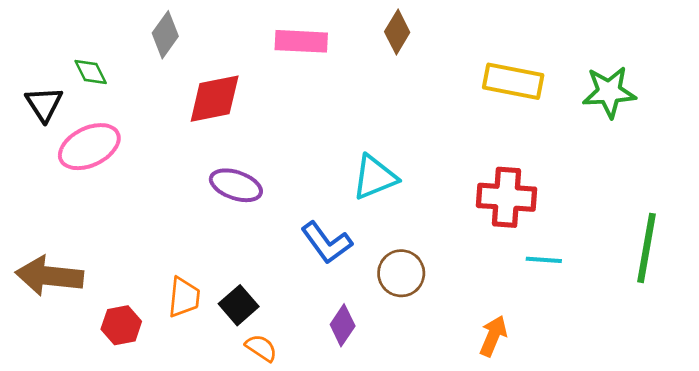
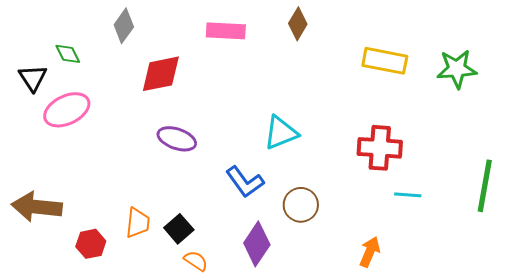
purple diamond: (343, 325) -> (257, 244), size x1.4

